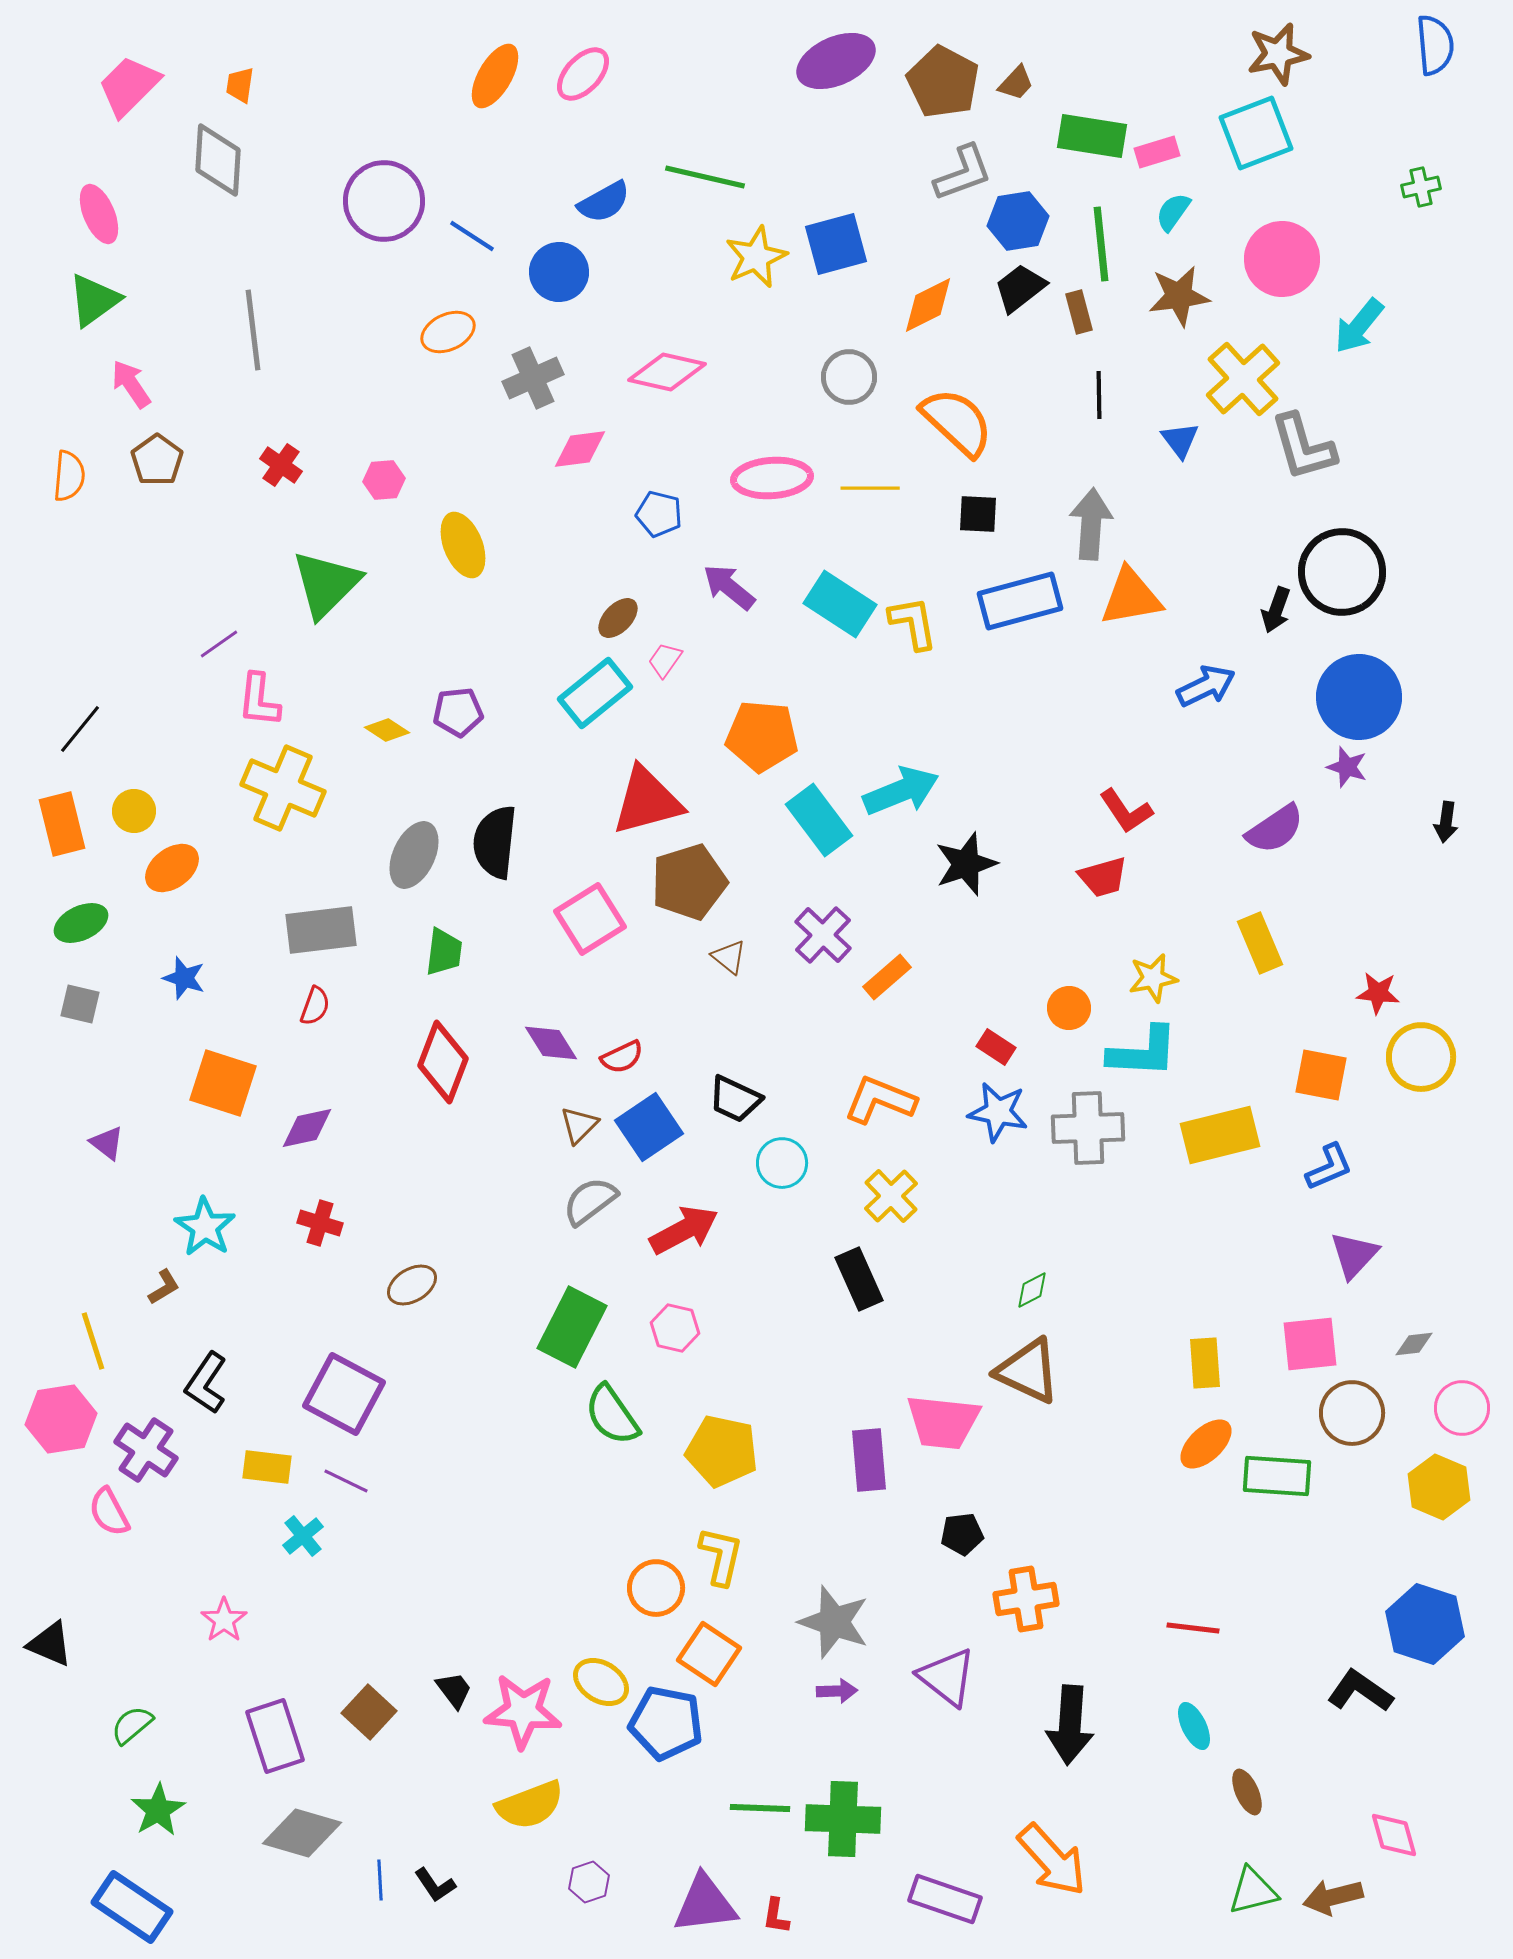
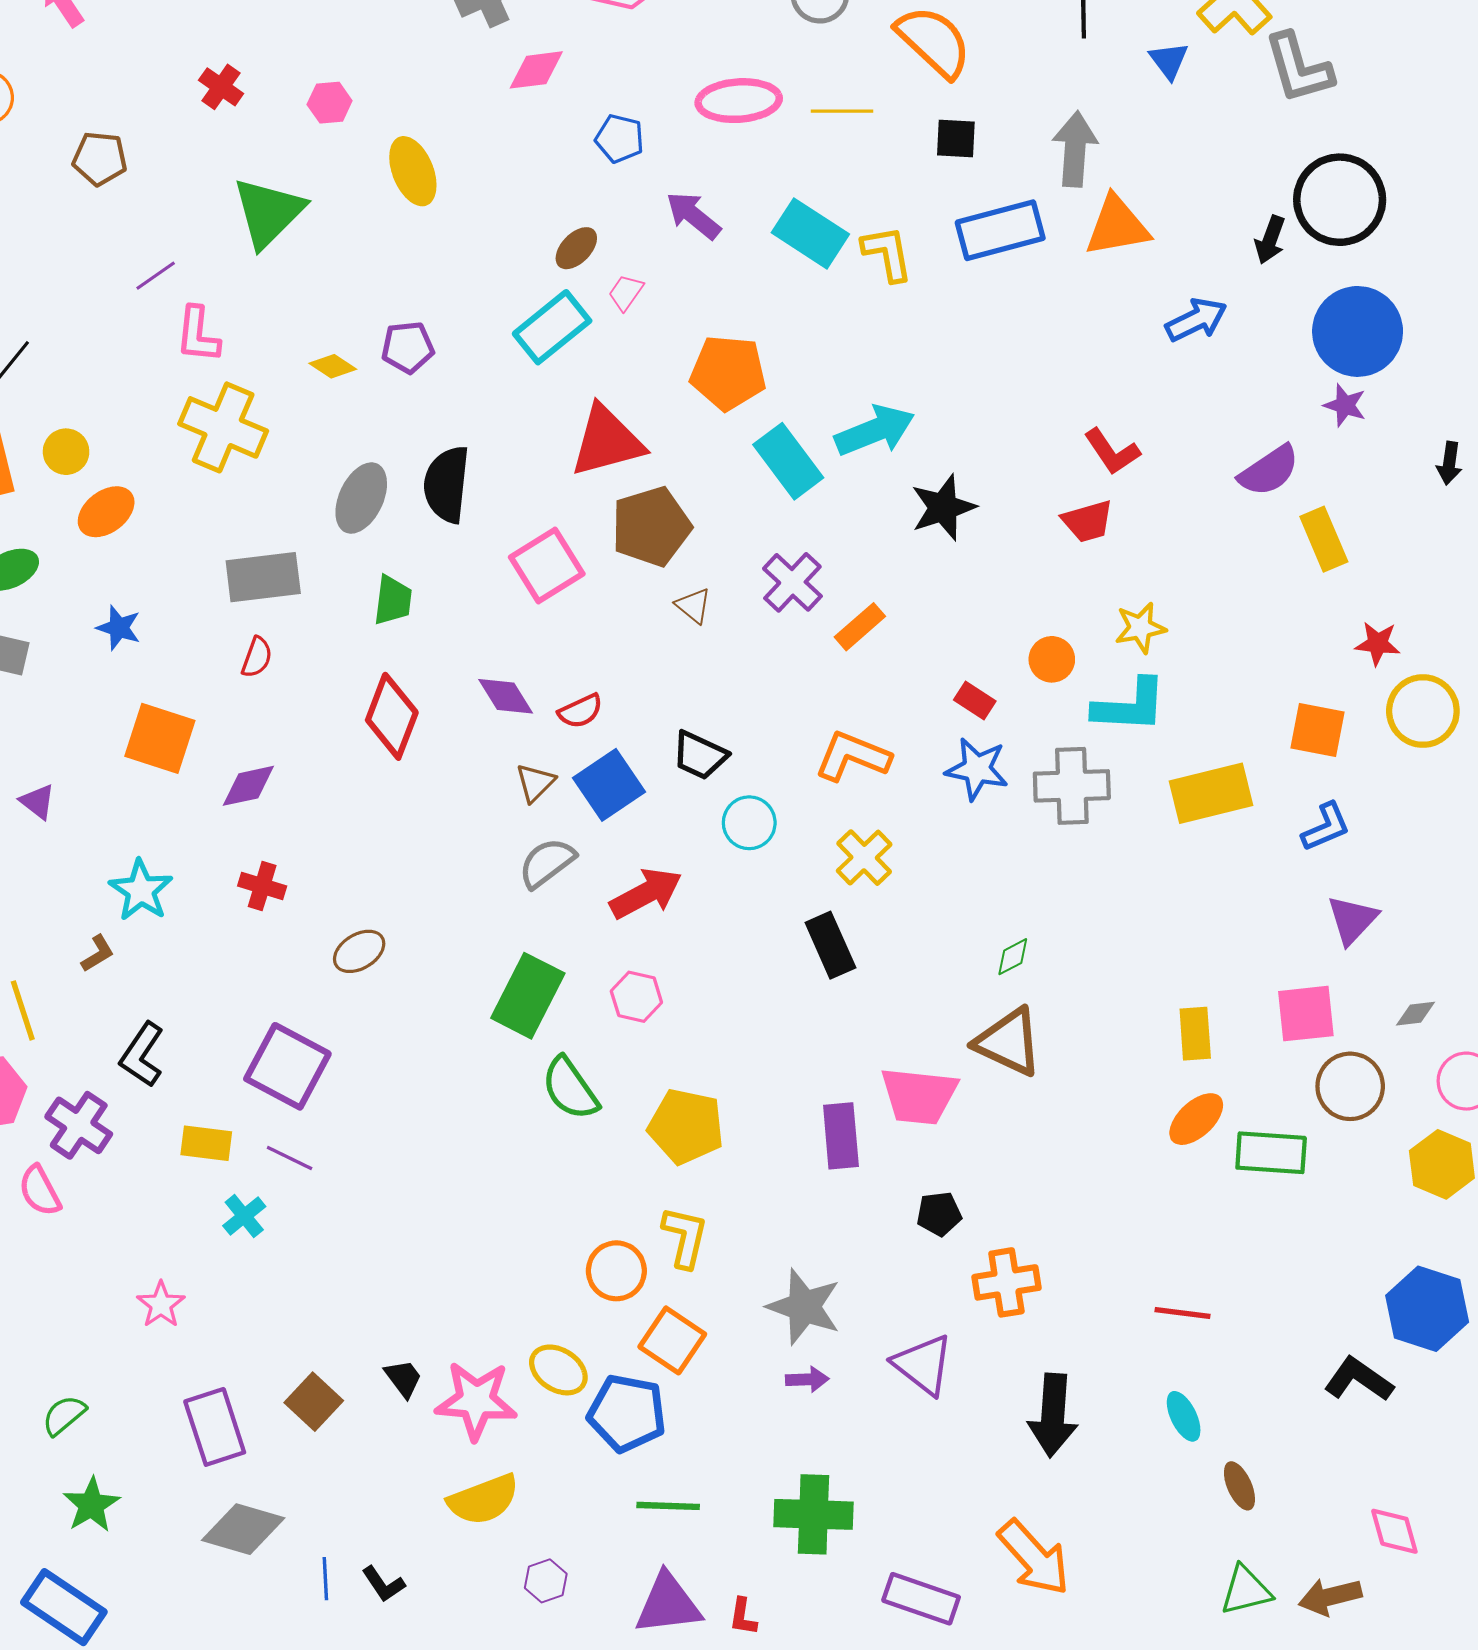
brown pentagon: (157, 460) -> (100, 159), moved, turned -30
yellow rectangle: (1260, 943) -> (1324, 539), moved
green line: (760, 1808) -> (668, 1506), moved

